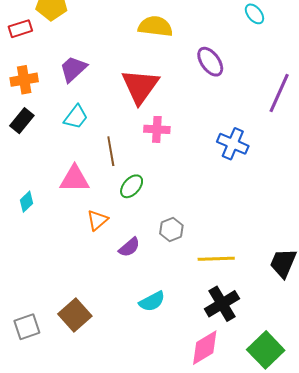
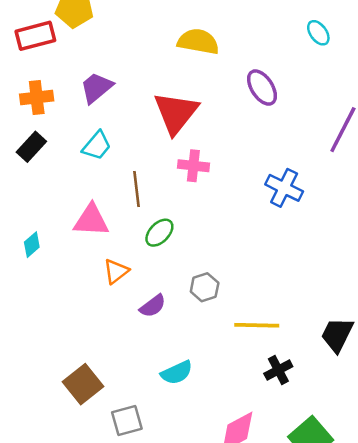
red rectangle: (20, 29) -> (35, 36), size x1.4
black cross: (222, 304) -> (278, 370), moved, size x0.7
gray square: (27, 327) -> (127, 420), moved

